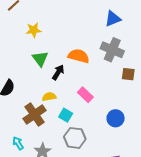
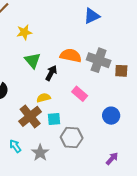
blue triangle: (113, 19) -> (92, 16), moved
gray cross: (112, 50) -> (99, 60), moved
cyan square: (66, 115) -> (54, 119), moved, turned -32

